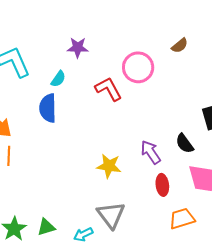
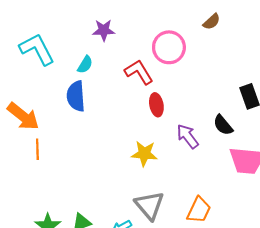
red ellipse: (162, 185) -> (156, 105), moved
orange trapezoid: (182, 219) -> (199, 210), moved, turned 136

